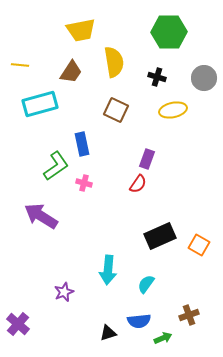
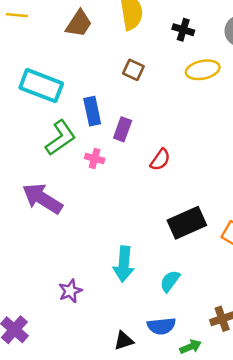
cyan rectangle: (40, 104) -> (41, 86), moved, turned 36
brown square: (116, 110) -> (133, 70), size x0.7
purple rectangle: (147, 159) -> (123, 129), moved

